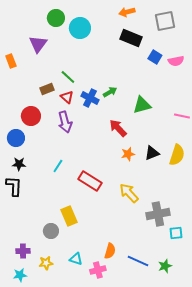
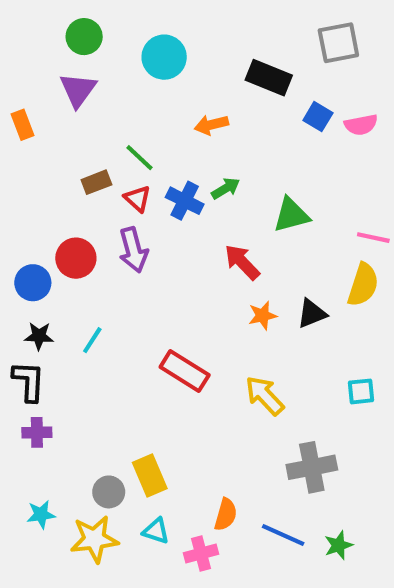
orange arrow: (127, 12) -> (211, 125), moved
green circle: (56, 18) -> (84, 37), moved
red circle: (31, 116) -> (76, 258), moved
yellow semicircle: (177, 155) -> (363, 285), moved
cyan line: (58, 166) -> (92, 340), moved
gray cross: (158, 214) -> (312, 467), moved
yellow rectangle: (69, 216) -> (150, 476), moved
gray circle: (51, 231) -> (109, 492), moved
cyan square: (176, 233) -> (361, 391), moved
purple cross: (23, 251) -> (37, 432), moved
yellow star: (46, 263) -> (94, 539), size x1.6
cyan star: (20, 275) -> (41, 515), moved

